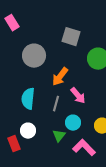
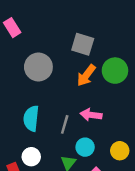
orange arrow: (60, 77) -> (86, 75), moved
pink arrow: (78, 96) -> (91, 115), turned 138

